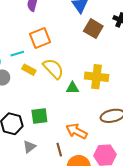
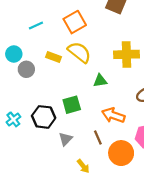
orange square: (40, 38) -> (75, 22), moved
cyan line: (17, 54) -> (36, 25), moved
green triangle: (72, 88) -> (100, 81), moved

